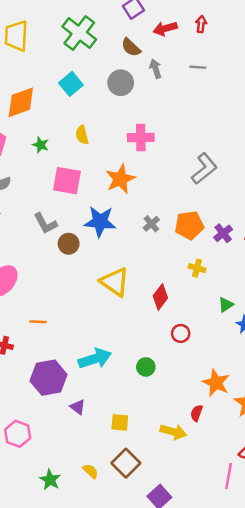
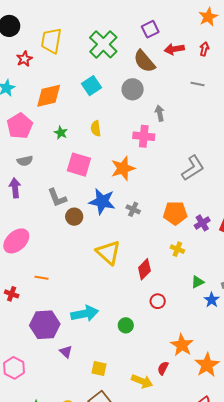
brown semicircle: (131, 47) -> (144, 61), size x1.4
gray arrow: (155, 69) -> (160, 113), moved
gray cross: (151, 224) -> (133, 209), moved, turned -32

